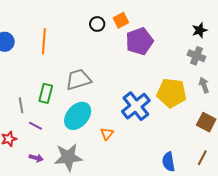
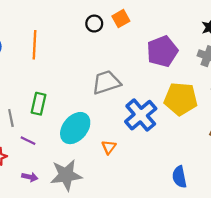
purple pentagon: (139, 41) -> (162, 51), moved
gray trapezoid: (78, 80) -> (106, 82), moved

